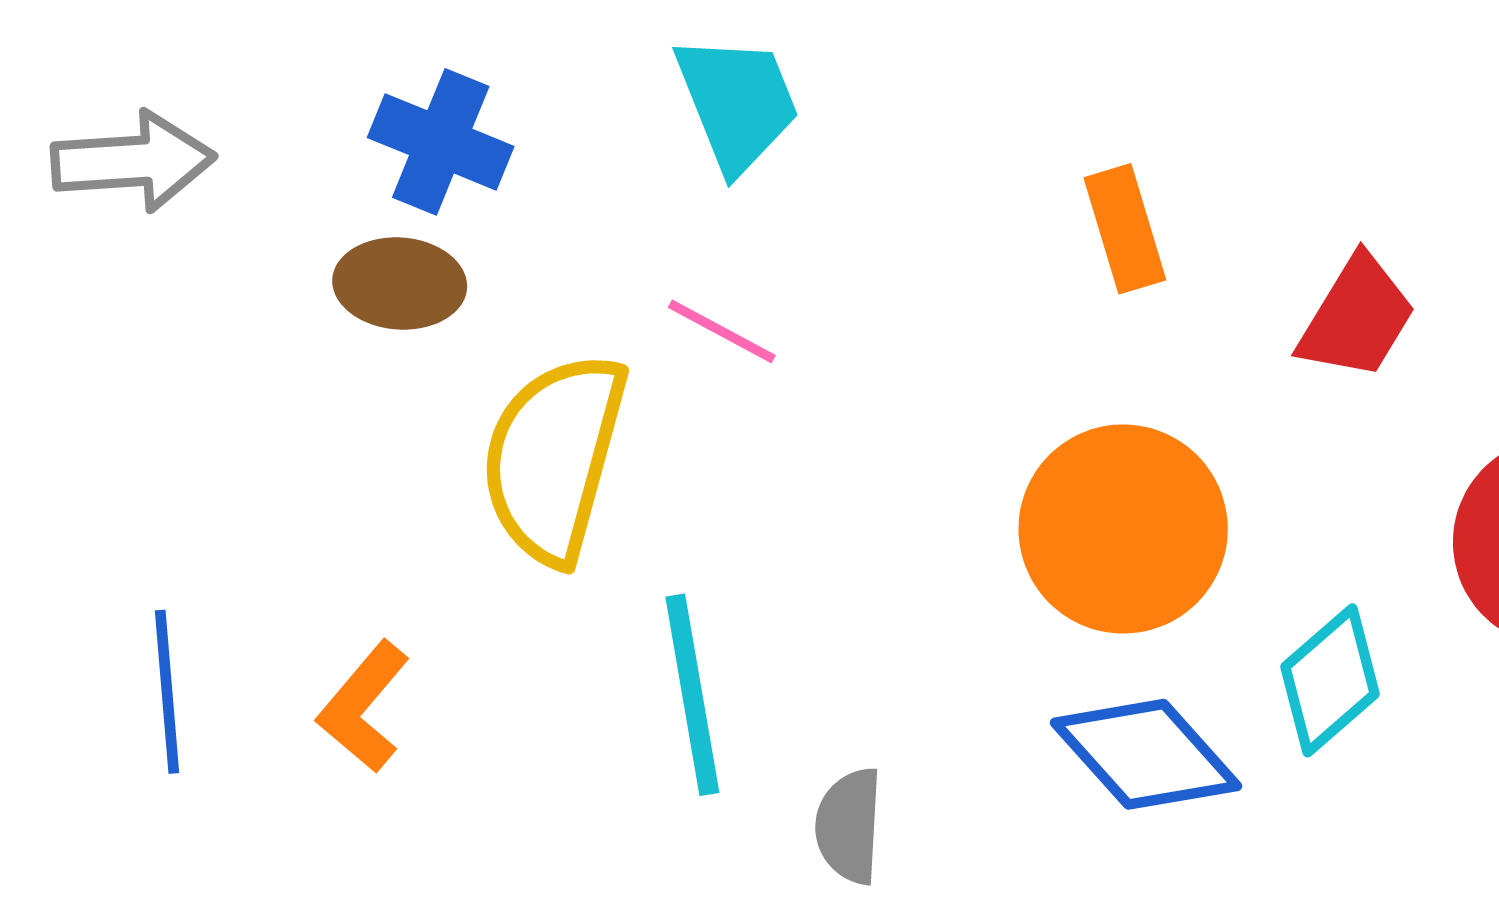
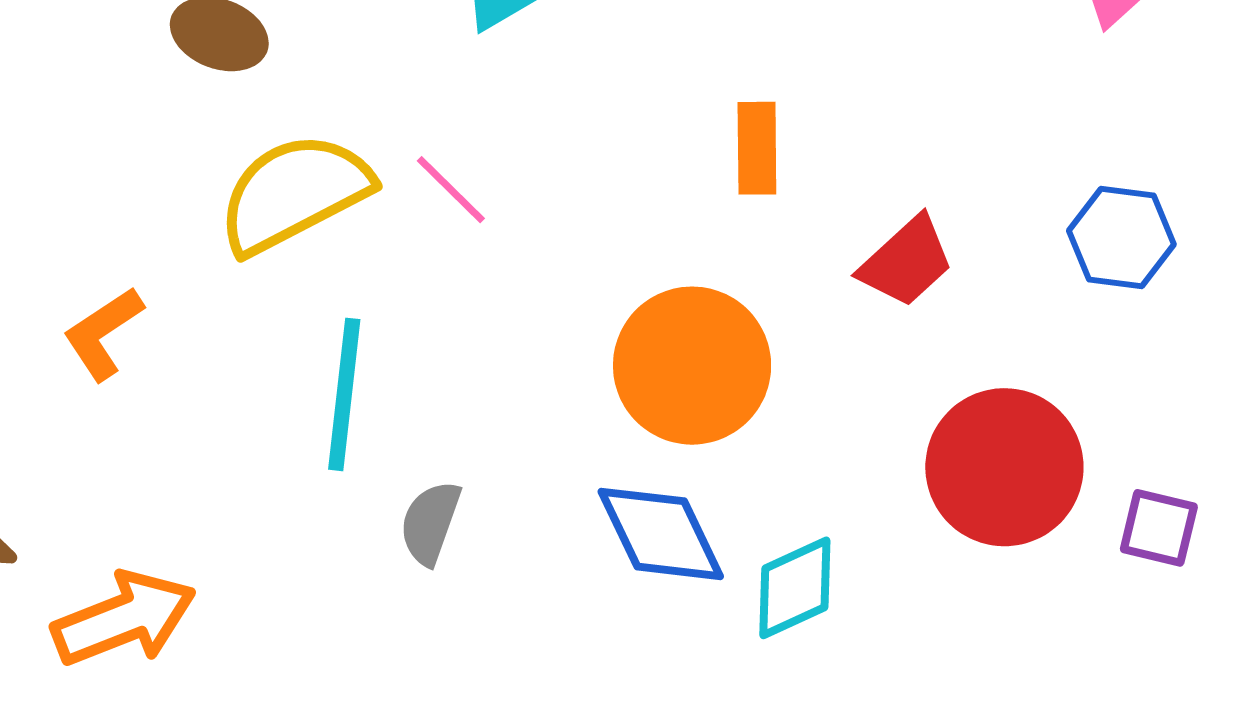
pink line: (722, 331) -> (451, 190), moved
yellow semicircle: (554, 458) -> (294, 193), turned 31
cyan diamond: (1330, 680) -> (795, 588), moved

